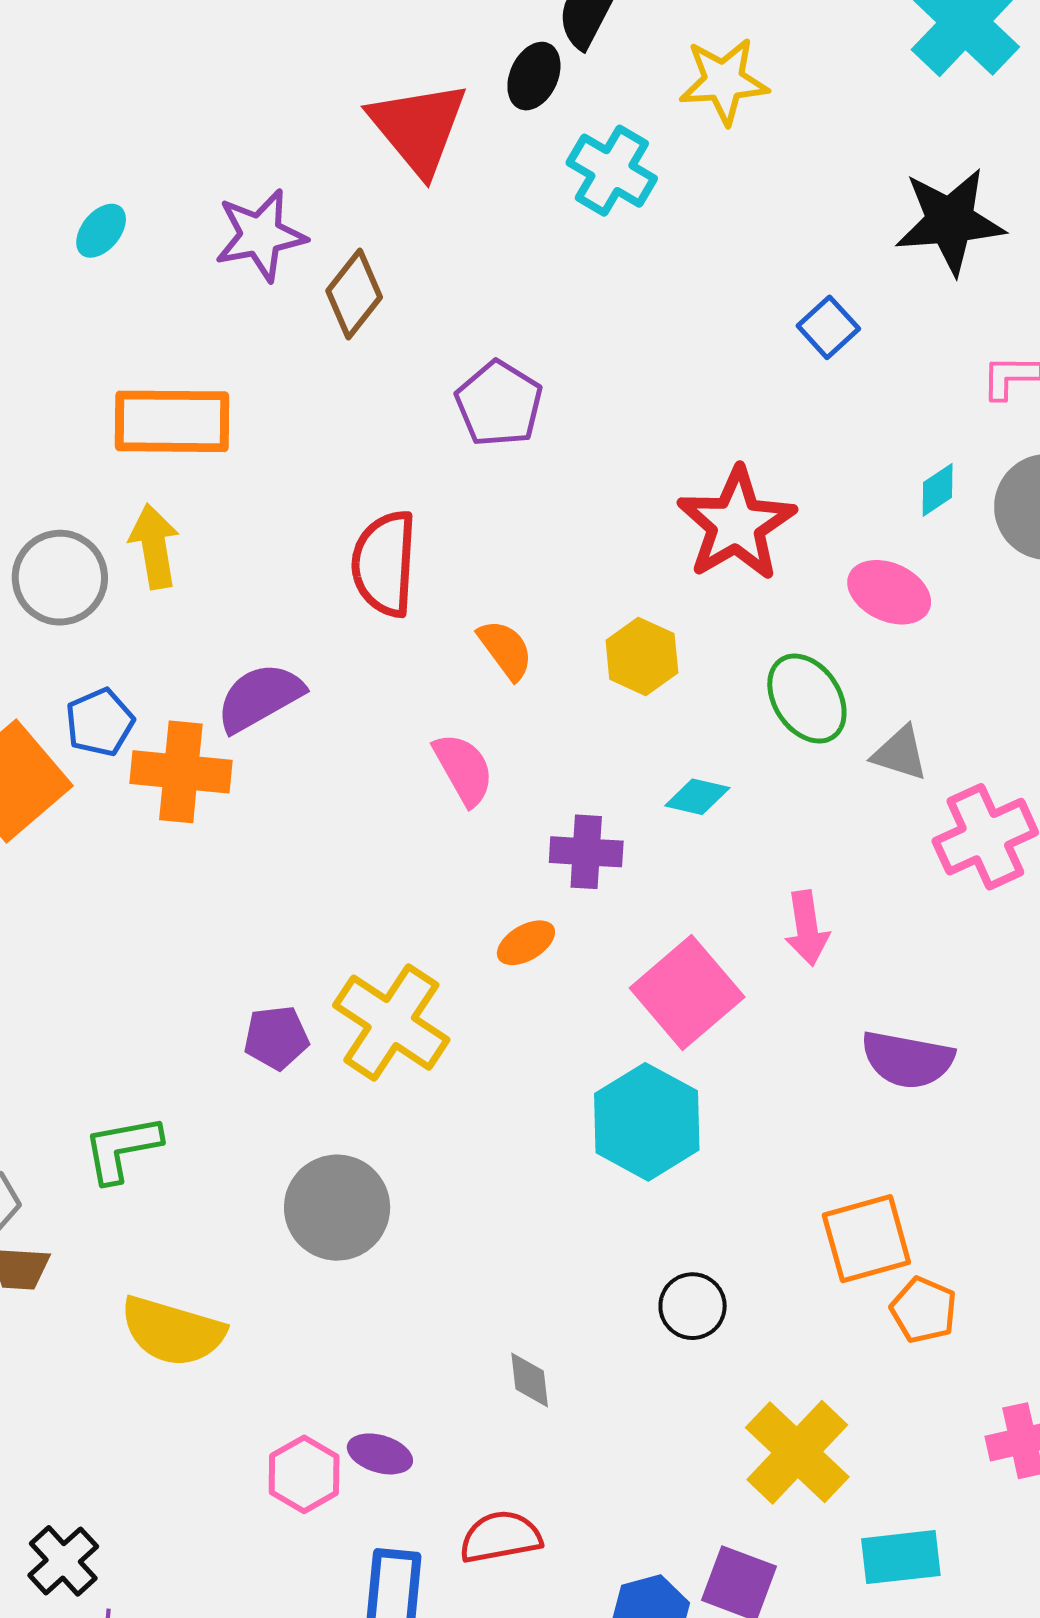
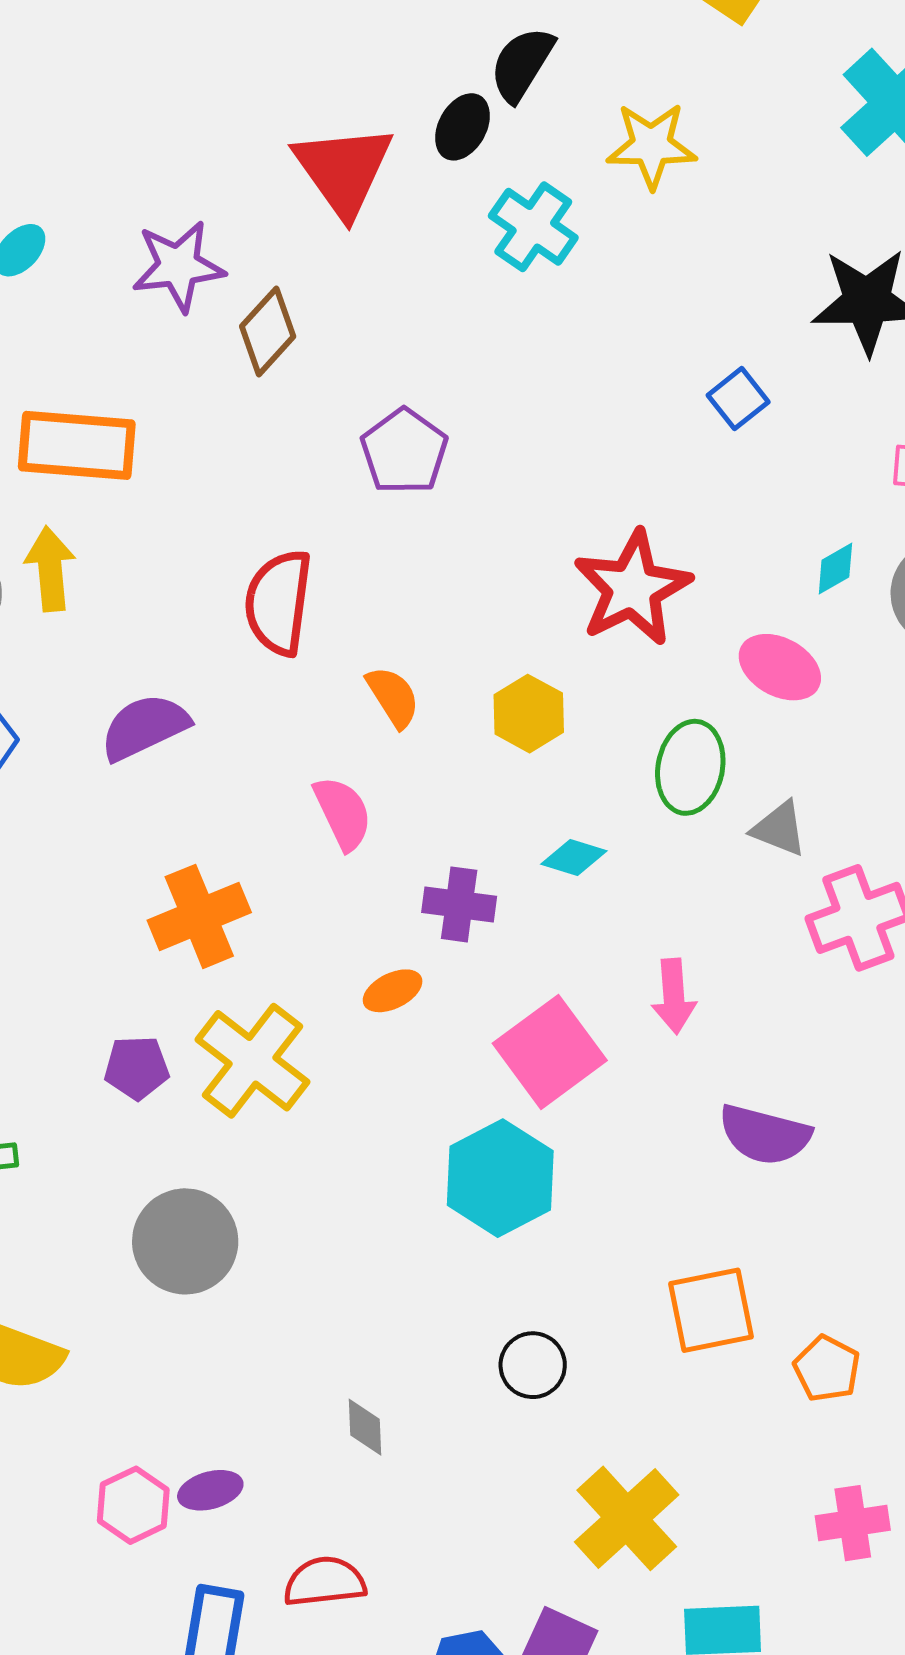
green ellipse: (807, 699) -> (690, 767), turned 40
orange cross: (181, 772) -> (199, 916), moved, turned -32
orange pentagon: (924, 1310) -> (827, 1369), moved
purple ellipse: (380, 1454) -> (210, 1490), turned -36

